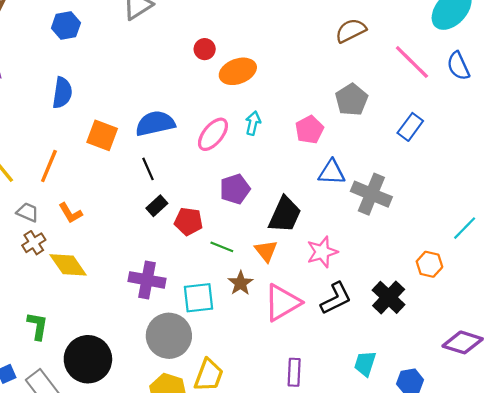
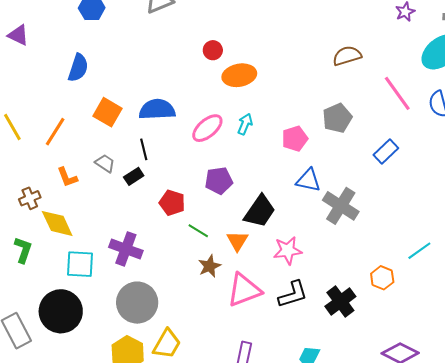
black rectangle: (157, 206) -> (134, 176), moved
gray trapezoid: (28, 212) -> (105, 163), moved
cyan square: (199, 298) -> (80, 264), moved
green L-shape: (38, 326) -> (23, 250), moved

